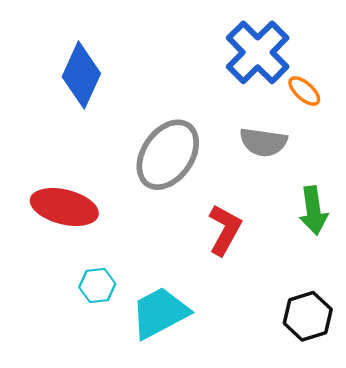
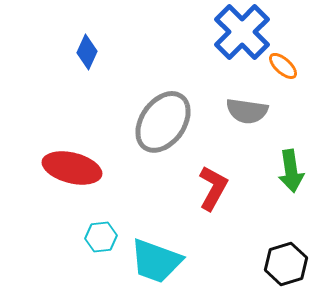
blue diamond: (81, 75) -> (87, 52), size x0.6
cyan trapezoid: (160, 313) -> (156, 261), turned -132

